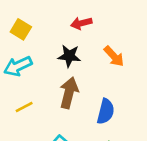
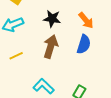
blue semicircle: (106, 111) -> (84, 44), moved

